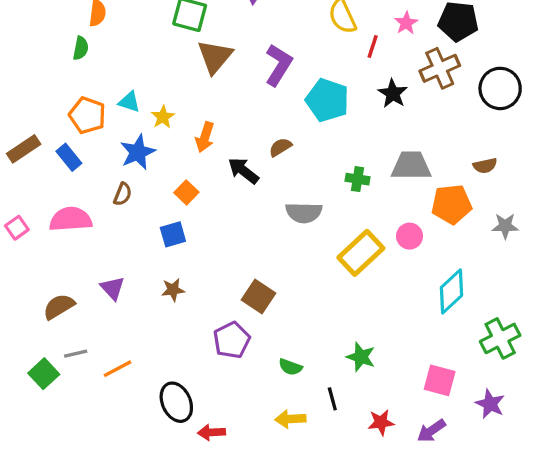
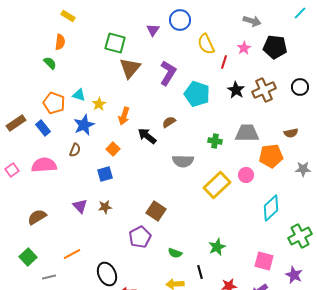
green semicircle: (81, 48) -> (50, 63), turned -56
brown cross: (440, 68) -> (264, 90), moved
black circle: (500, 88) -> (300, 87), size x0.7
purple triangle: (113, 288) -> (80, 206), moved
gray line: (76, 354) -> (49, 277), moved
green star: (361, 357) -> (217, 247), turned 30

